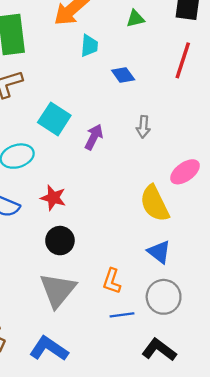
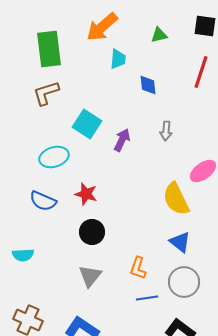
blue diamond: (123, 75) -> (148, 85), turned 30
gray triangle: (58, 290) -> (90, 276), size x0.7

